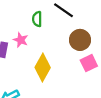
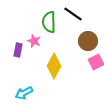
green semicircle: (37, 19) -> (49, 22), size x1.5

